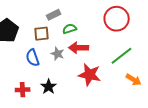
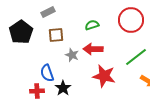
gray rectangle: (54, 15) -> (48, 12), moved
green semicircle: (70, 29) -> (92, 25), moved
blue semicircle: (33, 58) -> (47, 73), moved

